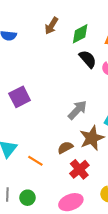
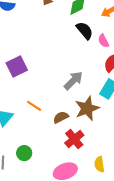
orange line: (35, 161) -> (34, 106), moved
green circle: (28, 198) -> (24, 153), moved

